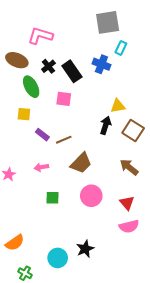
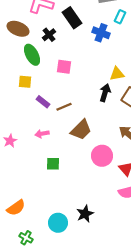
black rectangle: (72, 71) -> (72, 18), moved
pink circle: (91, 196) -> (102, 156), moved

